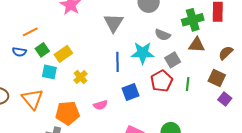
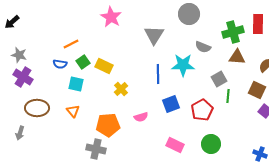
yellow rectangle: (63, 54) -> (104, 66), turned 60
gray square: (173, 60) -> (219, 79), moved
cyan square: (49, 72) -> (76, 84), moved
red pentagon: (162, 81) -> (202, 110), moved
orange triangle: (32, 99) -> (73, 111), size x0.6

